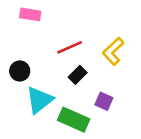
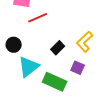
red line: (70, 47) -> (38, 18), moved
yellow L-shape: (113, 51) -> (85, 42), moved

